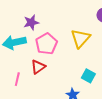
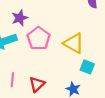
yellow triangle: (80, 38) -> (74, 43), moved, turned -35
red triangle: (38, 67) -> (37, 84), moved

